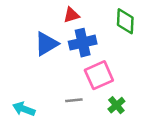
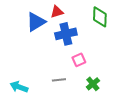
blue triangle: (46, 44) -> (36, 22), moved
pink square: (99, 75) -> (79, 60), size x0.6

